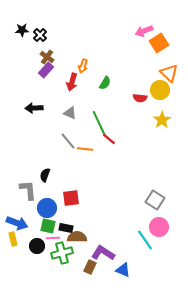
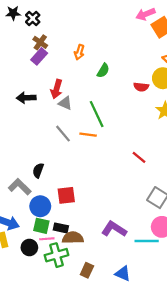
red arrow: (72, 82) -> (57, 89), moved
red line: (109, 139) -> (139, 157), moved
orange line: (85, 149) -> (88, 135), moved
gray L-shape: (28, 190) -> (20, 187), turned -40
cyan line: (145, 240) -> (147, 241), turned -55
purple L-shape: (103, 253) -> (114, 229), moved

